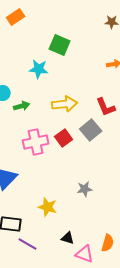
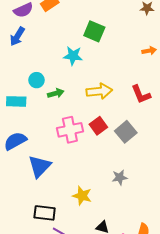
gray square: (91, 130) -> (126, 132), moved

